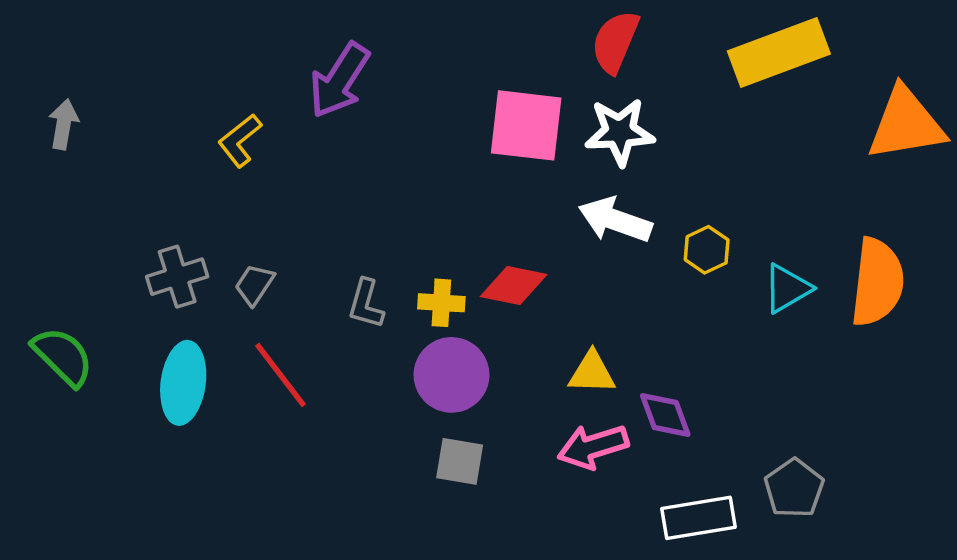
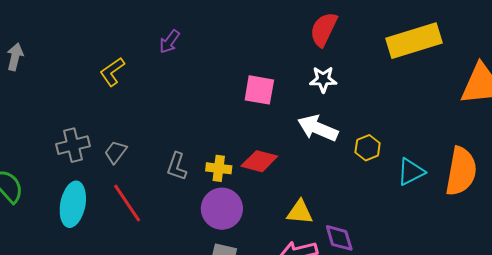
purple arrow: (339, 80) -> (169, 42), size x0.6
pink square: (526, 125) -> (259, 90), moved, size x0.7
white star: (620, 132) -> (323, 79), size x0.7

